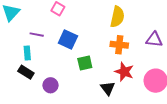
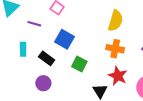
purple line: (37, 35) -> (34, 24), moved
green square: (85, 63) -> (79, 64), turned 35
black rectangle: (26, 72) -> (47, 58), moved

